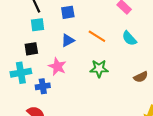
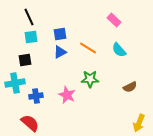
blue square: (68, 12) -> (60, 34), moved
pink star: (57, 66) -> (67, 95), moved

